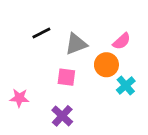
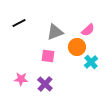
black line: (41, 33) -> (19, 23), moved
pink star: (19, 98) -> (21, 79), moved

